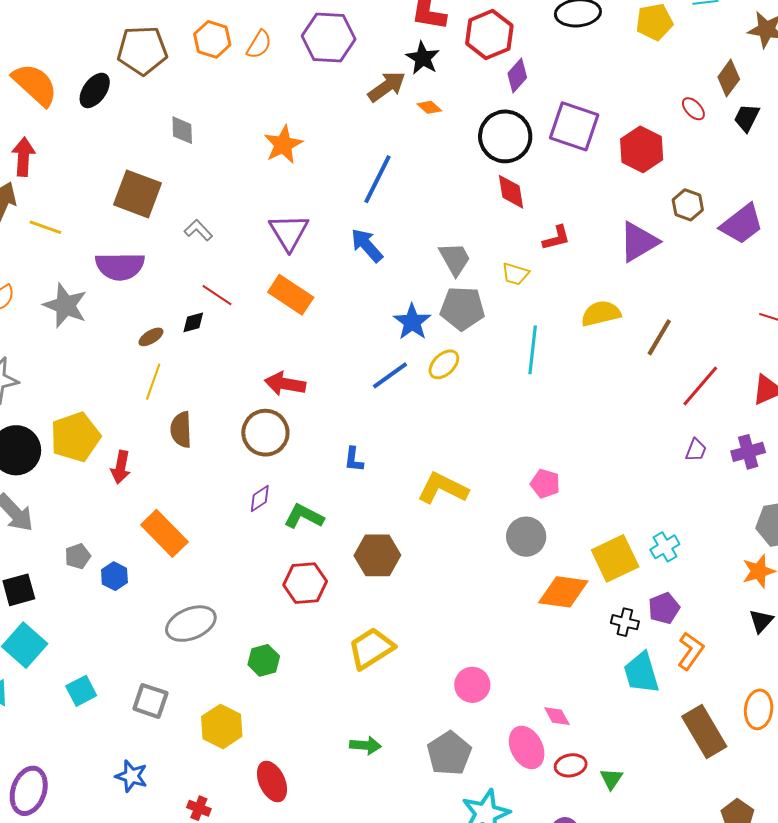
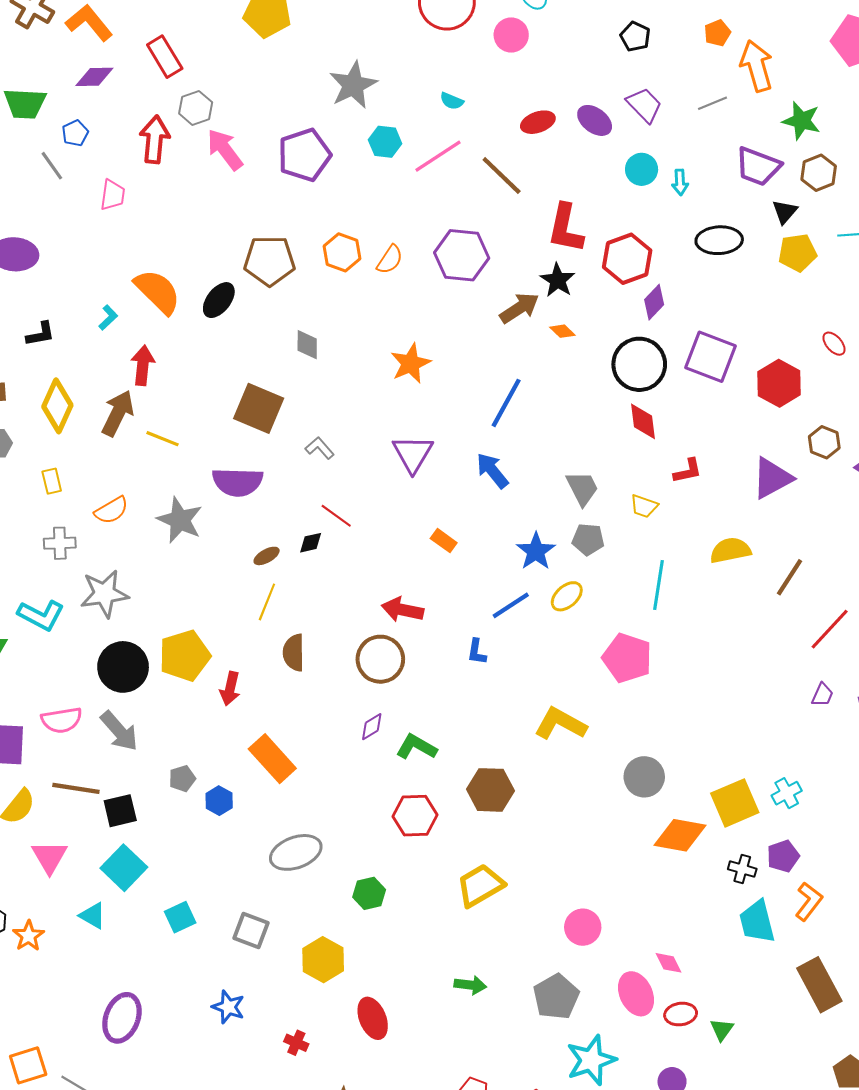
orange rectangle: (291, 295) -> (444, 541), moved, size x0.6
gray pentagon: (462, 308) -> (588, 539), size x0.7
blue L-shape: (354, 459) -> (477, 652), moved
pink pentagon: (545, 484) -> (627, 658), moved, size x1.6

